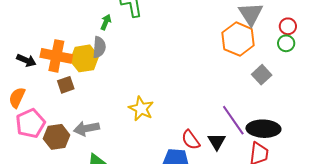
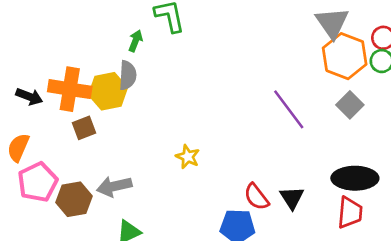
orange hexagon: (238, 39) -> (345, 56), moved
yellow star: (141, 109) -> (188, 157), size x0.7
purple line: (233, 120) -> (289, 109), moved

